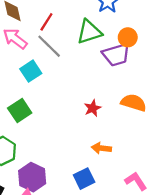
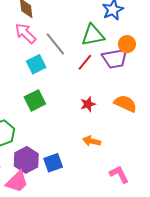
red line: (46, 22) -> (85, 62), moved
green square: (20, 111) -> (35, 100), moved
blue square: (84, 179) -> (53, 163), moved

